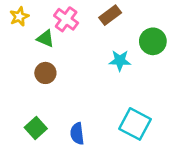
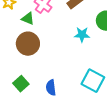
brown circle: (45, 73) -> (28, 44), size x1.5

